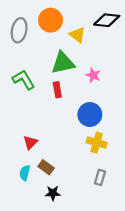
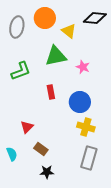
green L-shape: (24, 80) -> (21, 71), turned 100
red rectangle: (57, 90) -> (51, 92), moved
cyan semicircle: (25, 173) -> (12, 154), moved, turned 144
gray rectangle: (100, 177) -> (89, 158), size x1.6

